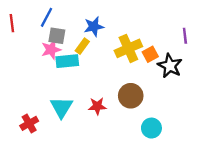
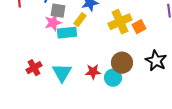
black star: (170, 66) -> (156, 61), moved
red cross: (29, 123) -> (34, 68), moved
cyan circle: (151, 128) -> (113, 78), moved

